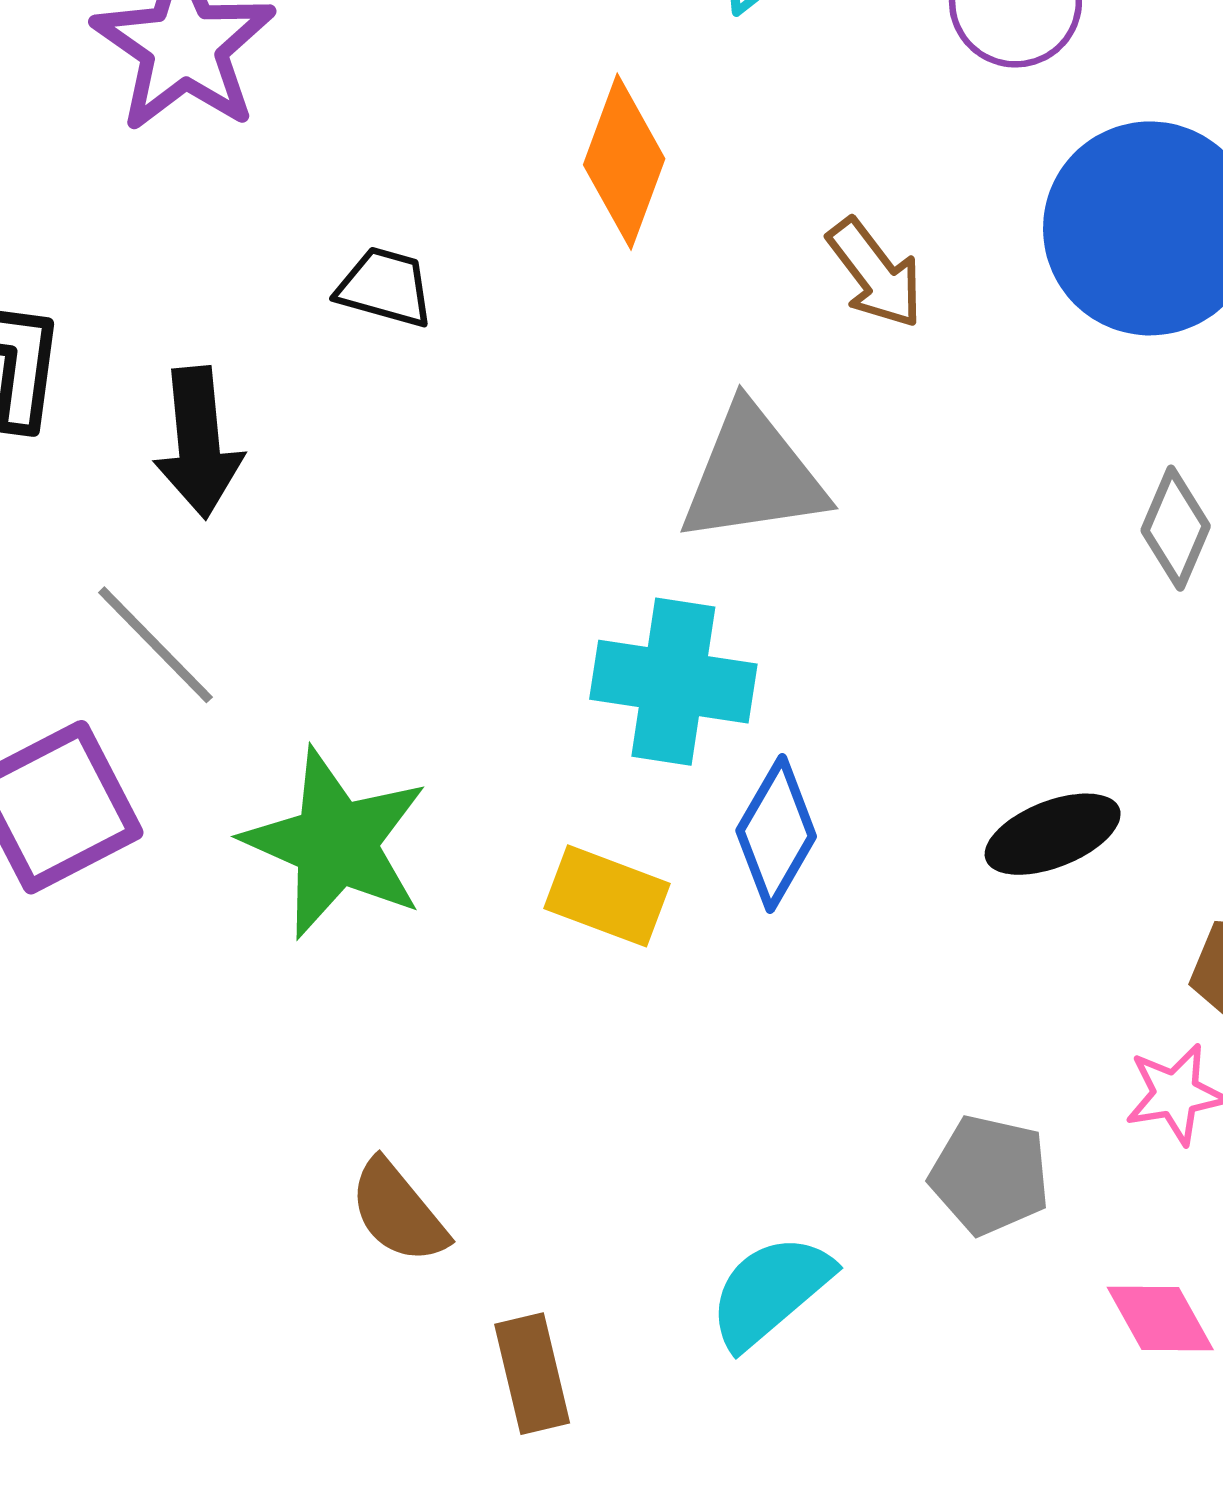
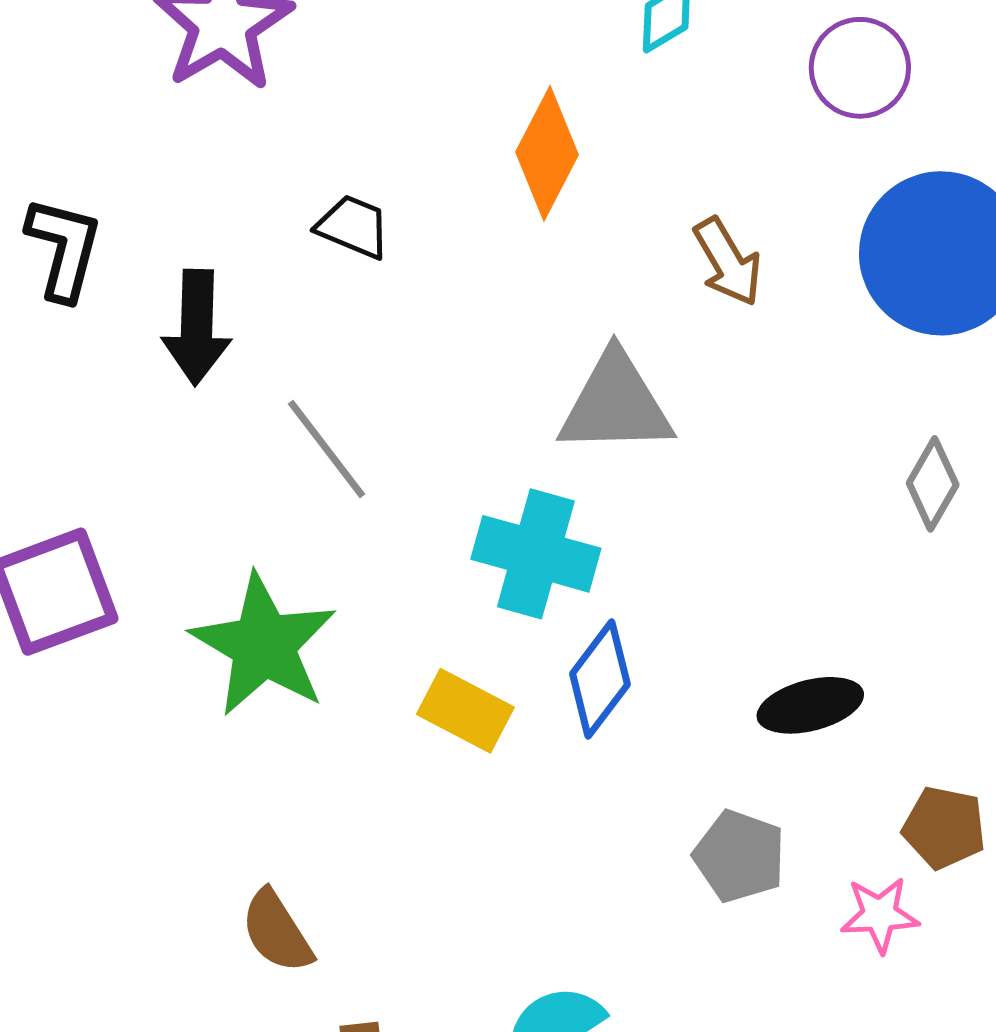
gray line: (155, 645) -> (327, 449), moved
gray pentagon: (990, 1175) -> (739, 856), moved

